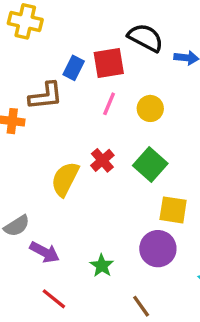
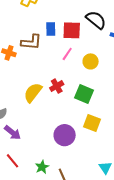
blue rectangle: (74, 68) -> (51, 29), turned -40
green square: (150, 164) -> (84, 94), turned -30
purple circle: (158, 249) -> (65, 135), moved
green star: (102, 266) -> (42, 167), moved

